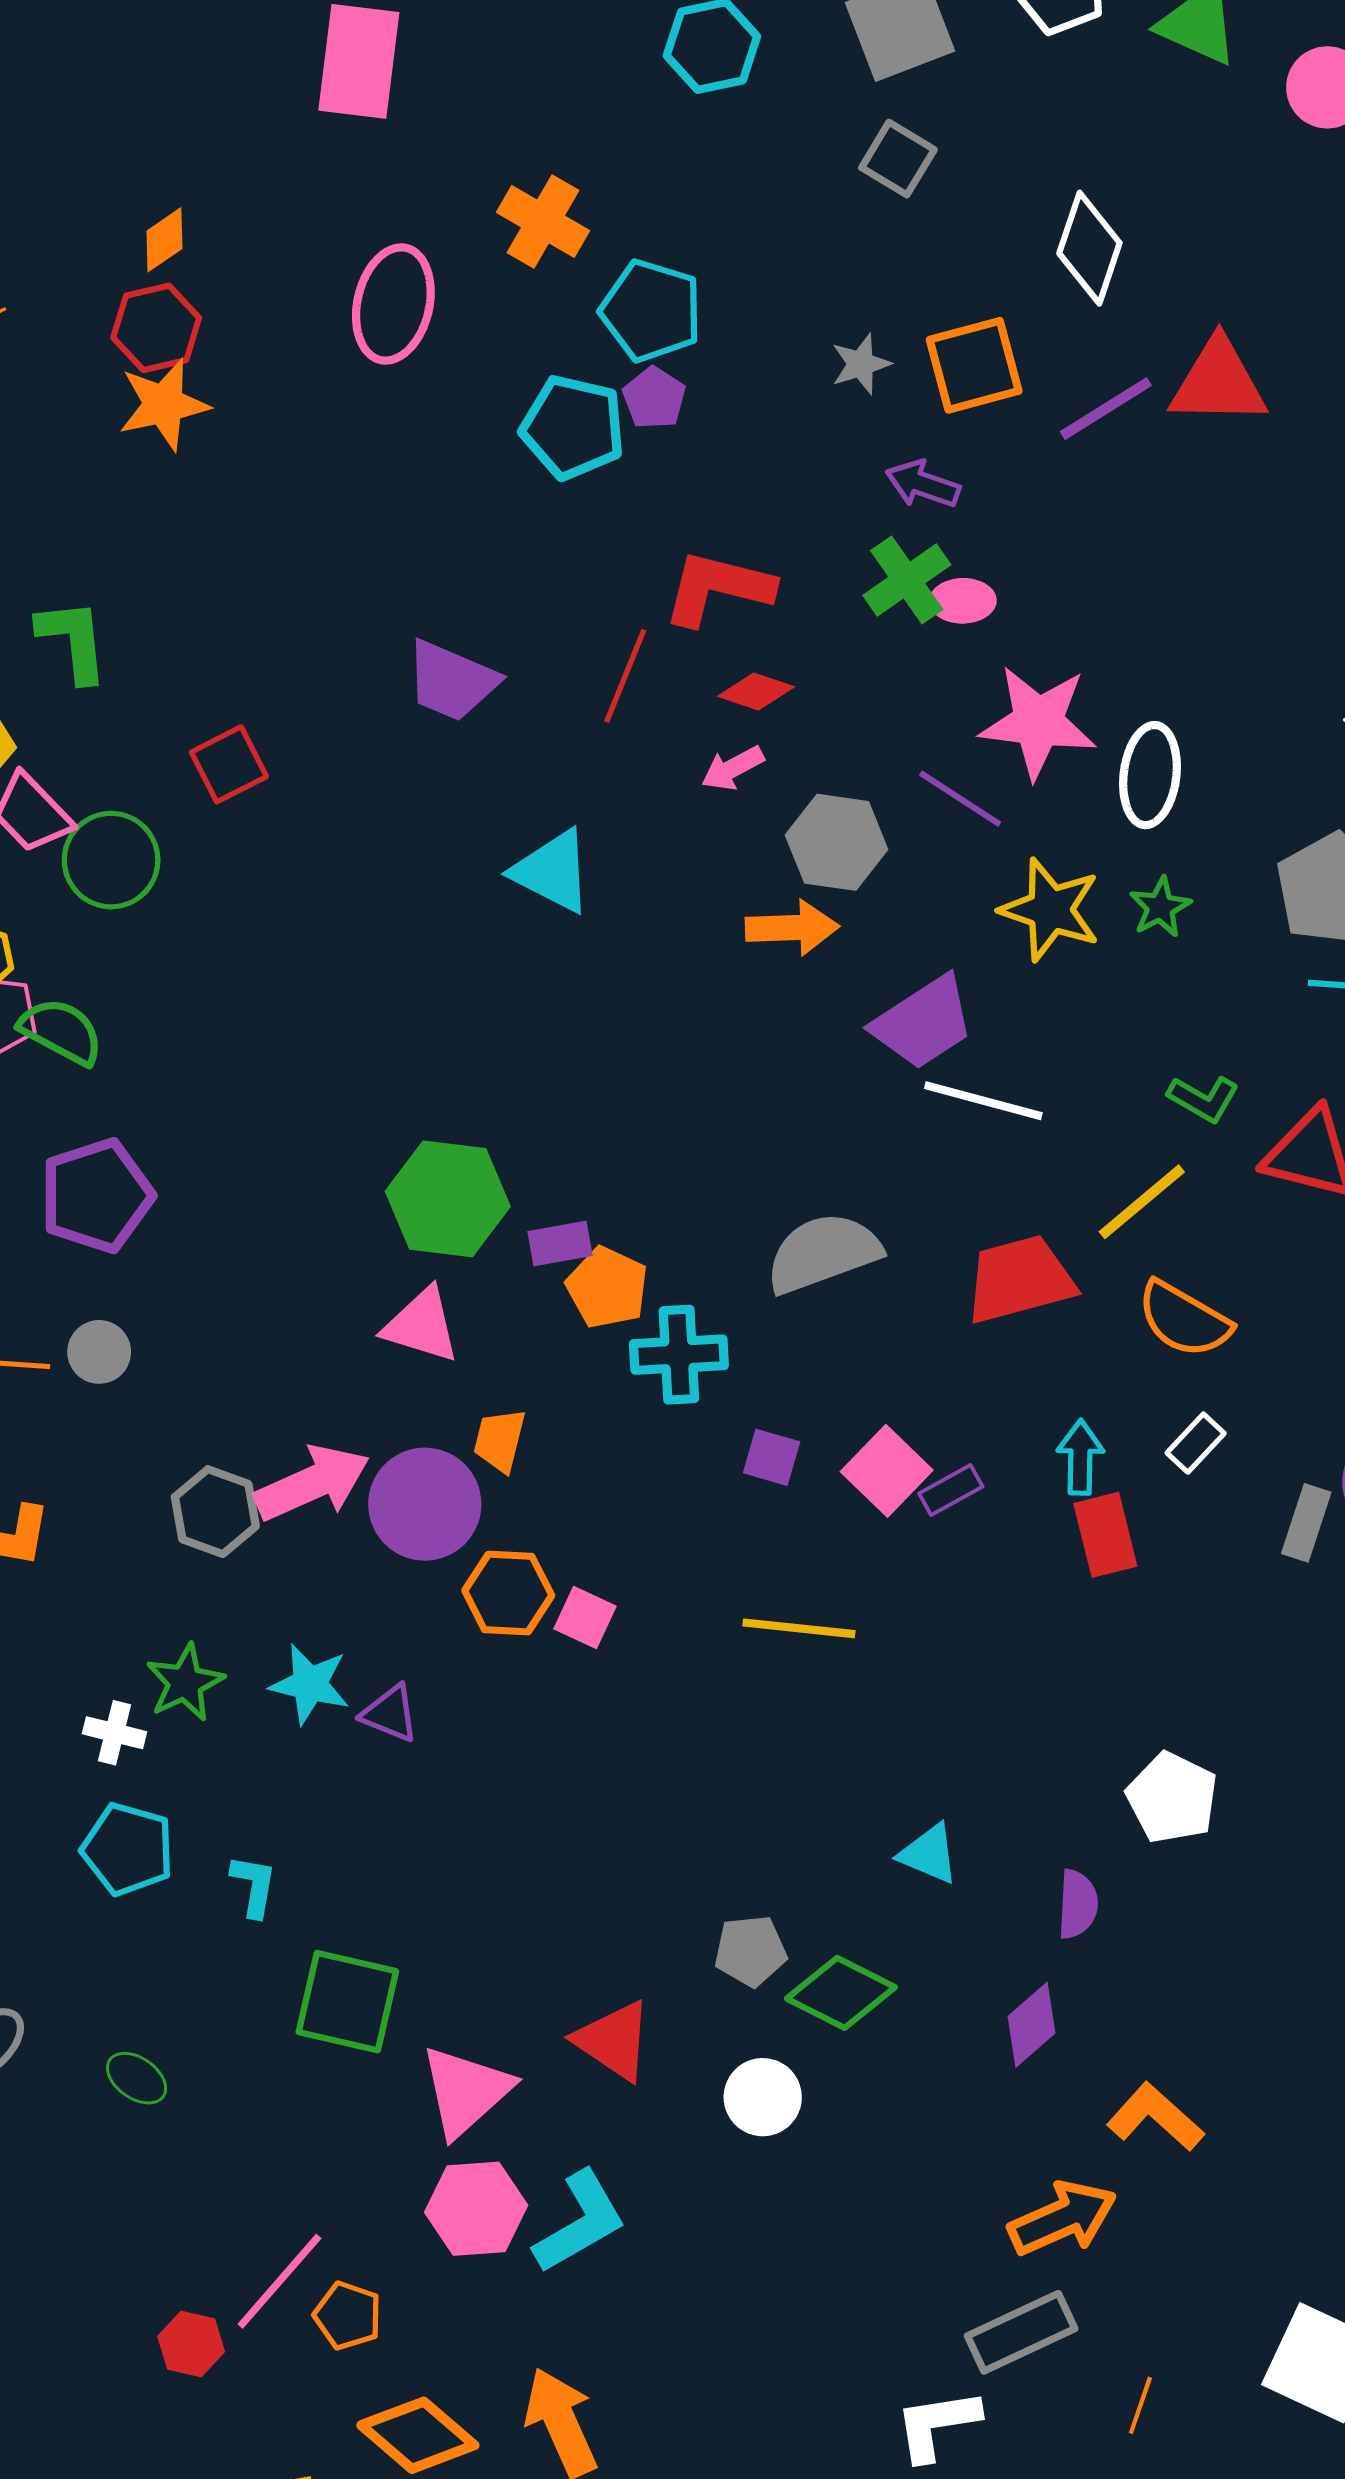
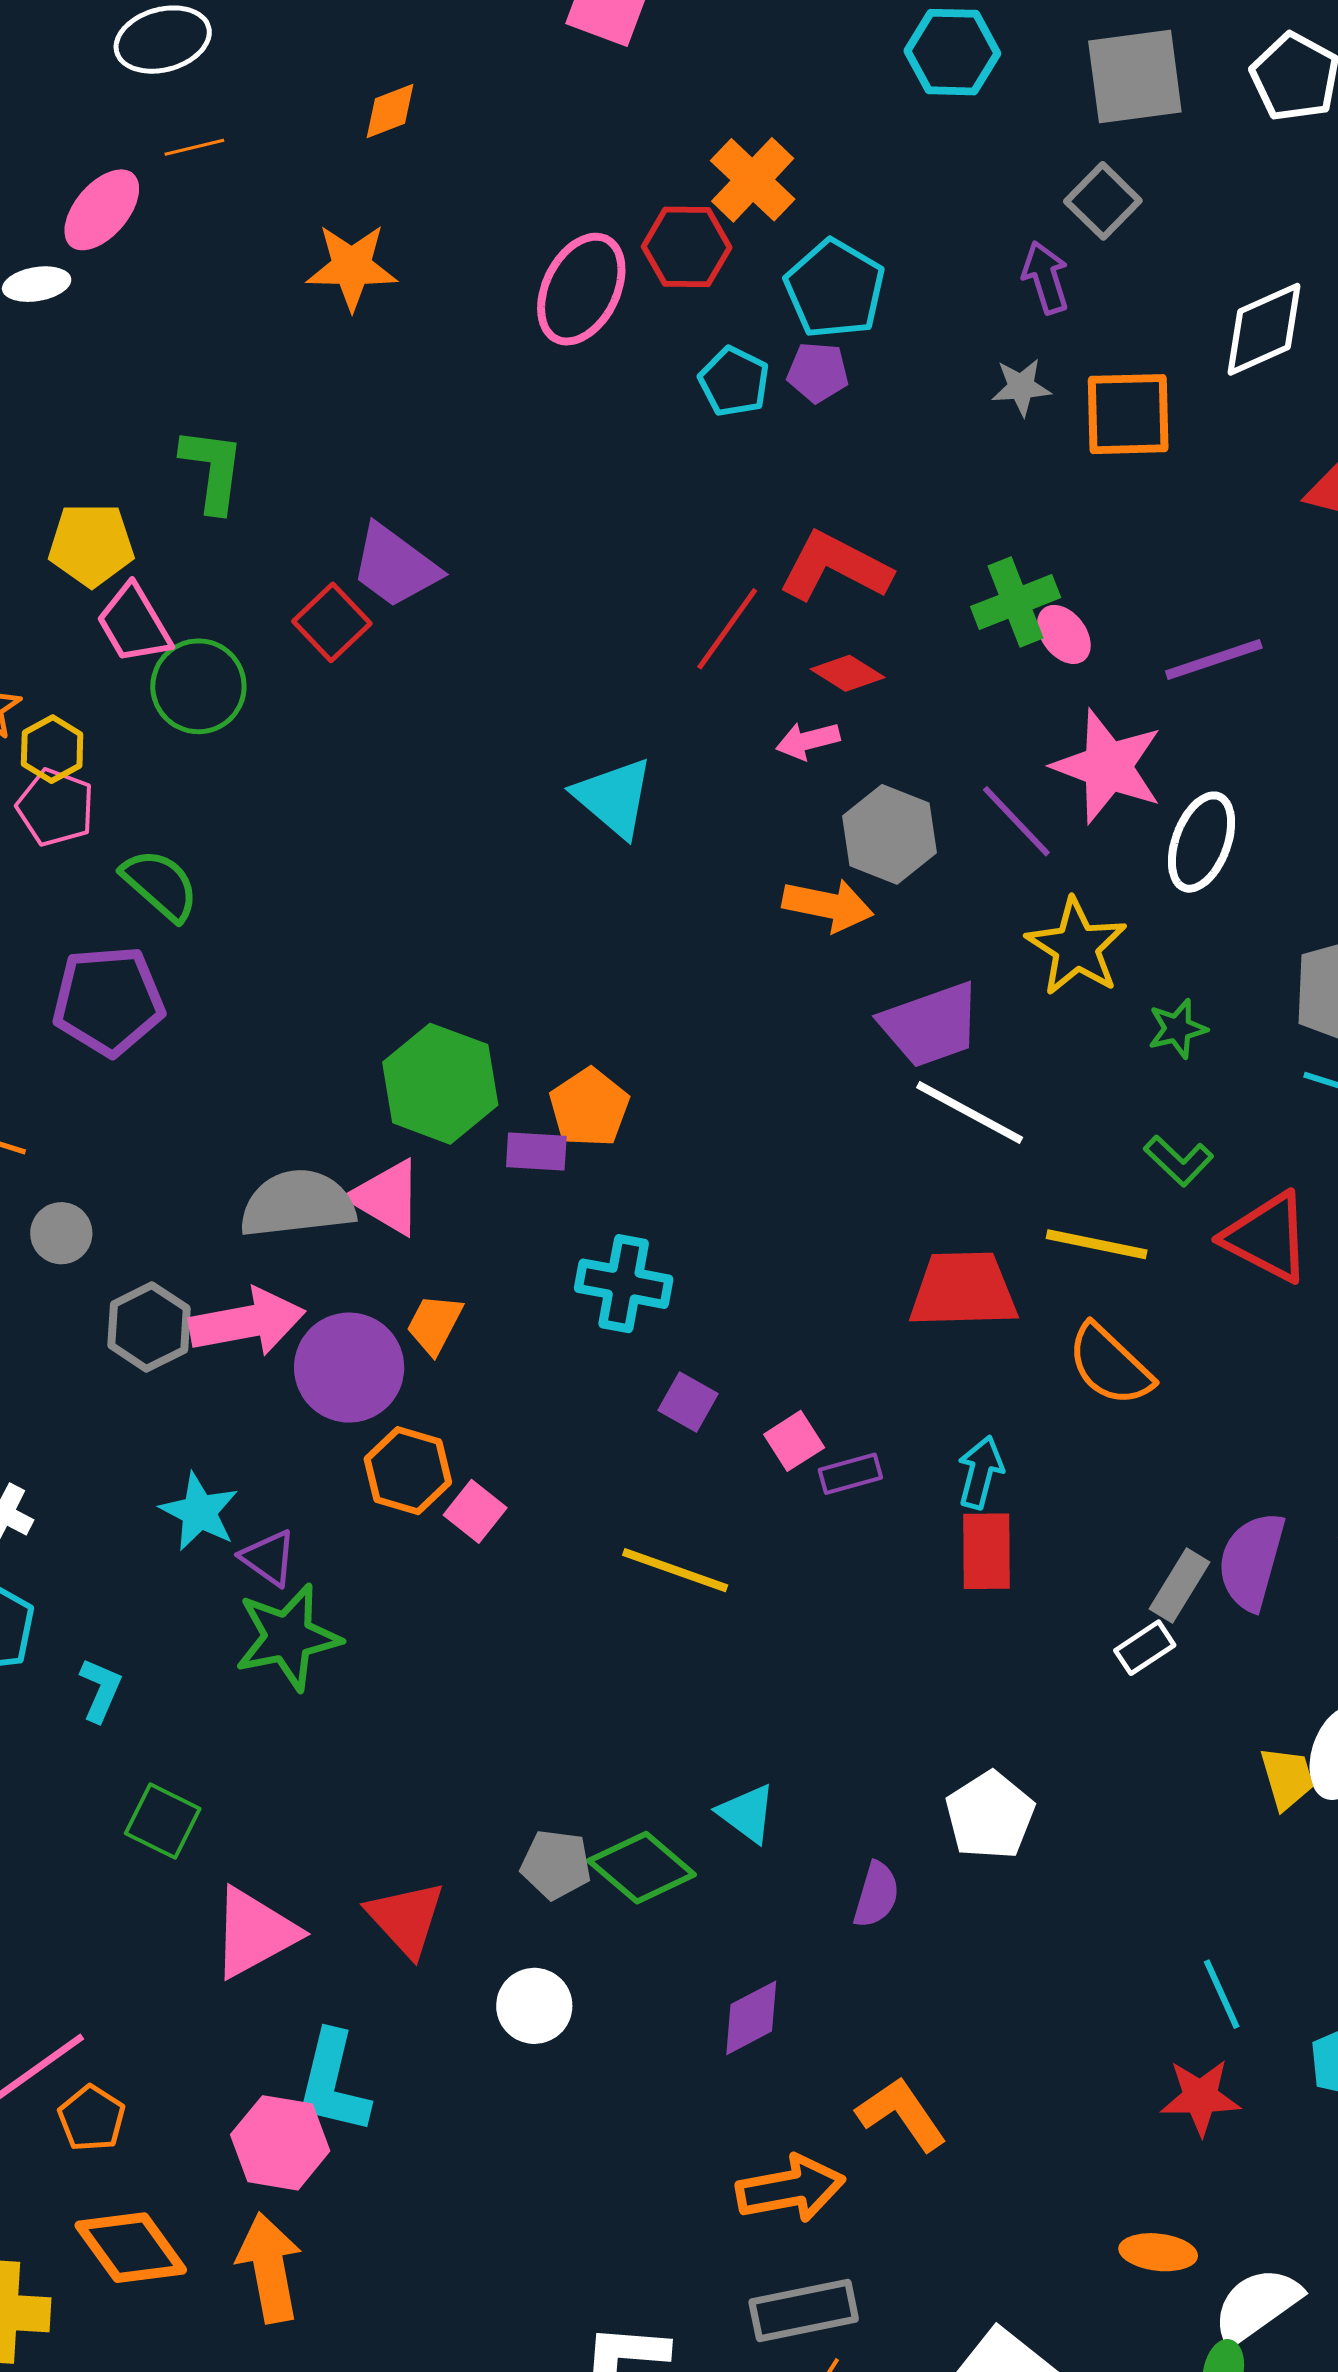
white diamond: (1089, 248) -> (1264, 329), turned 34
pink ellipse: (393, 304) -> (581, 289), moved
red hexagon: (156, 328) -> (687, 247), moved
purple pentagon: (654, 398) -> (818, 372), turned 30
purple line: (1106, 409) -> (1214, 660), moved
cyan pentagon: (573, 427) -> (734, 382), size x0.7
purple arrow: (923, 484) -> (1046, 278), moved, turned 40
pink ellipse: (963, 601) -> (1064, 634), turned 40
purple trapezoid: (452, 681) -> (395, 566), moved
red square: (229, 764) -> (332, 622), turned -30
green star: (1160, 907) -> (1177, 1029), moved
green semicircle: (61, 1031) -> (160, 885), moved
yellow line: (1142, 1202) -> (1097, 1244), turned 38
gray semicircle: (823, 1253) -> (297, 1204), moved
orange pentagon: (607, 1288) -> (589, 1108), moved
gray circle: (99, 1352) -> (61, 1233), moved
white rectangle: (1196, 1443) -> (1145, 1648), moved
pink square: (887, 1471) -> (794, 1441), size x0.7
green star: (185, 1683) -> (288, 1637), moved, size x1.4
green diamond: (841, 1993) -> (642, 1868), moved
green square: (347, 2002) -> (163, 1821), size x0.7
purple diamond: (1031, 2025) -> (751, 2018), moved
pink hexagon: (476, 2209) -> (280, 2143), moved
cyan L-shape: (580, 2222) -> (333, 2083), turned 120
gray rectangle: (1021, 2332) -> (804, 2311), moved

